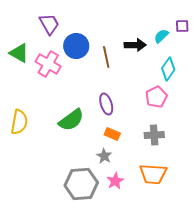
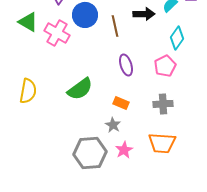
purple ellipse: (106, 104) -> (126, 65), moved

